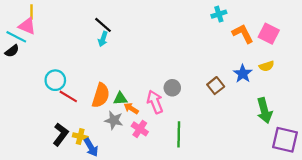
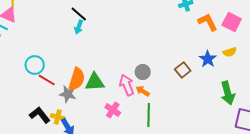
green triangle: (120, 99) -> (95, 82), size x1.5
orange arrow: (131, 108) -> (143, 91), moved
gray star: (114, 120) -> (68, 94), moved
black L-shape: (61, 134) -> (40, 115), turned -75

